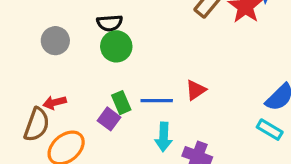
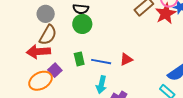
red arrow: (55, 102) -> (38, 52), size x1.6
purple square: (109, 119) -> (55, 70), moved
brown semicircle: (37, 125) -> (48, 35), moved

